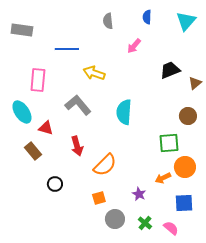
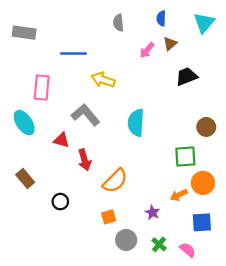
brown triangle: (195, 83) -> (170, 44), moved
red triangle: (46, 128) -> (61, 140), moved
brown rectangle: (33, 151) -> (25, 179), moved

